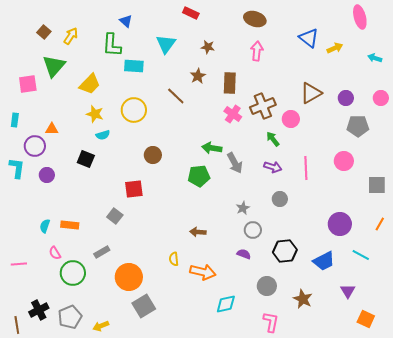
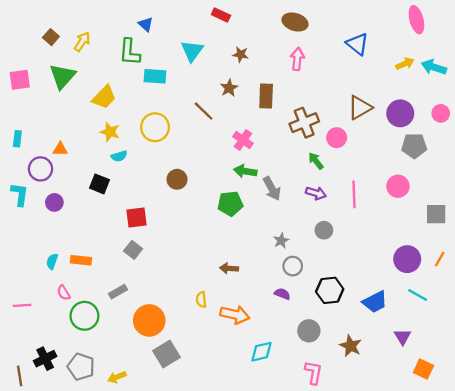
yellow arrow: (335, 48) -> (405, 64), moved
cyan arrow: (375, 58) -> (434, 67), size x1.5
pink square: (28, 84) -> (20, 80), moved
purple circle: (346, 98) -> (400, 113), size x1.5
pink cross: (233, 114) -> (243, 140), moved
red square: (134, 189) -> (137, 217), moved
purple circle: (340, 224) -> (407, 259), moved
gray pentagon: (70, 317) -> (81, 367), turned -30

